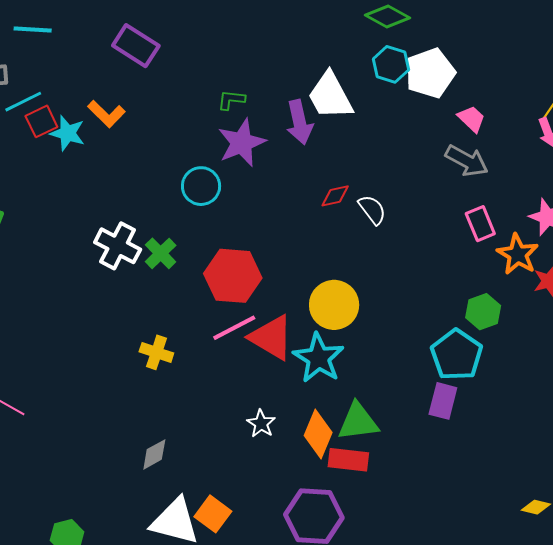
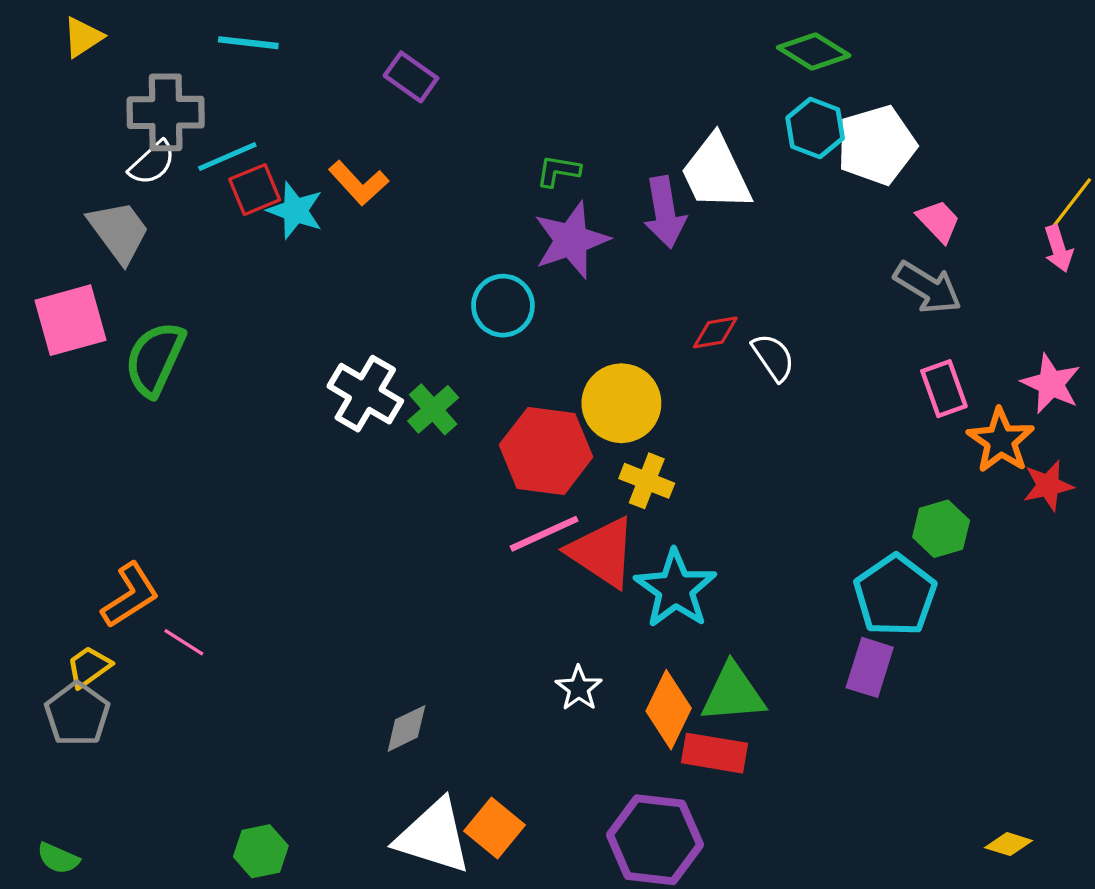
purple rectangle: (136, 46) -> (411, 77), size x0.7
yellow circle: (334, 305) -> (621, 403), moved
yellow cross: (156, 352) -> (647, 481), moved

